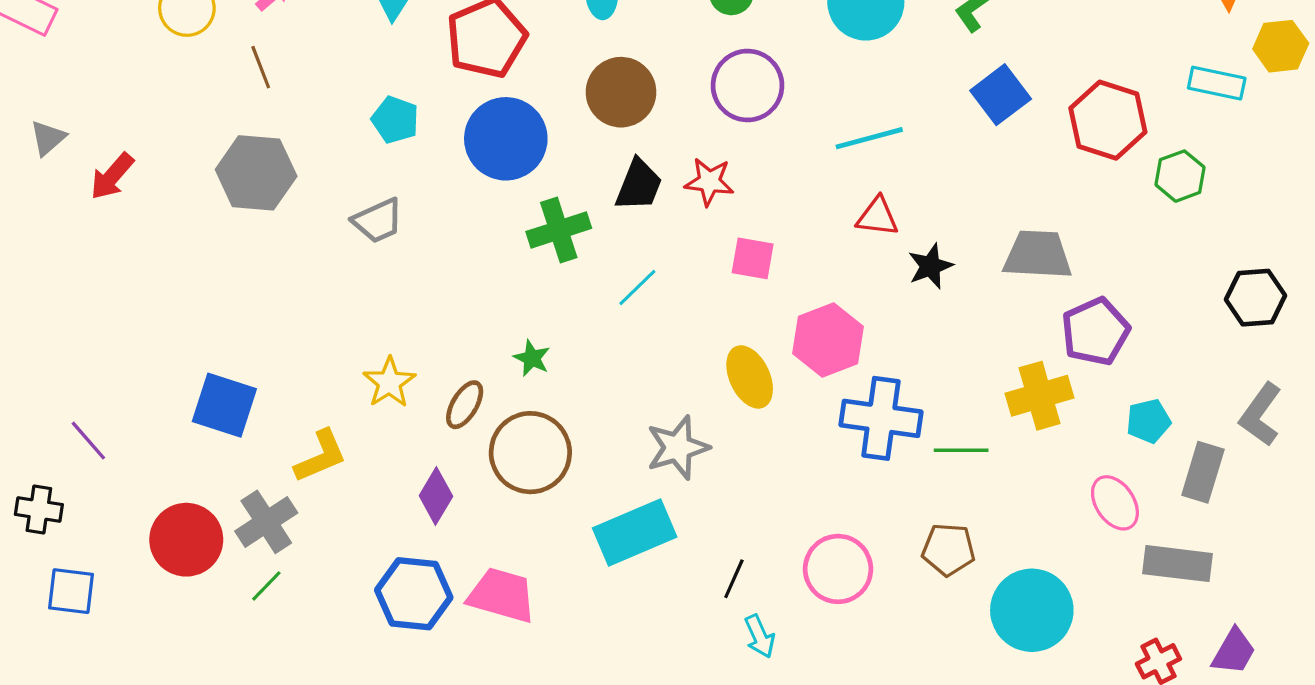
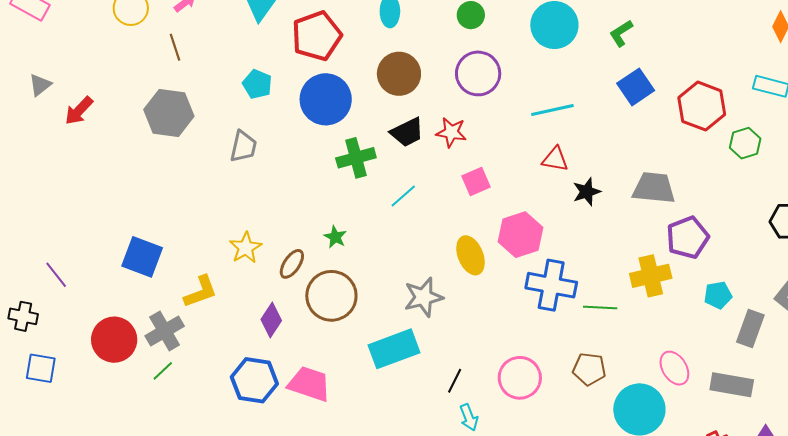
black trapezoid: (639, 185) -> (407, 132), turned 39
gray trapezoid: (378, 221) -> (243, 147), turned -56
pink square: (753, 258) -> (476, 182), turned -36
pink ellipse: (1115, 503) -> (674, 368), moved

